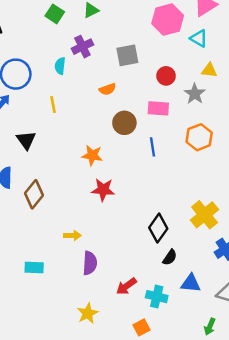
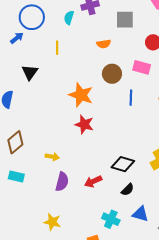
orange star: (92, 155) -> (81, 95), size x1.4
brown diamond: (34, 194) -> (15, 142), moved
black diamond: (158, 228) -> (123, 164), turned 60
red arrow: (126, 286) -> (93, 181), moved
yellow star: (88, 313) -> (52, 222), turned 30

